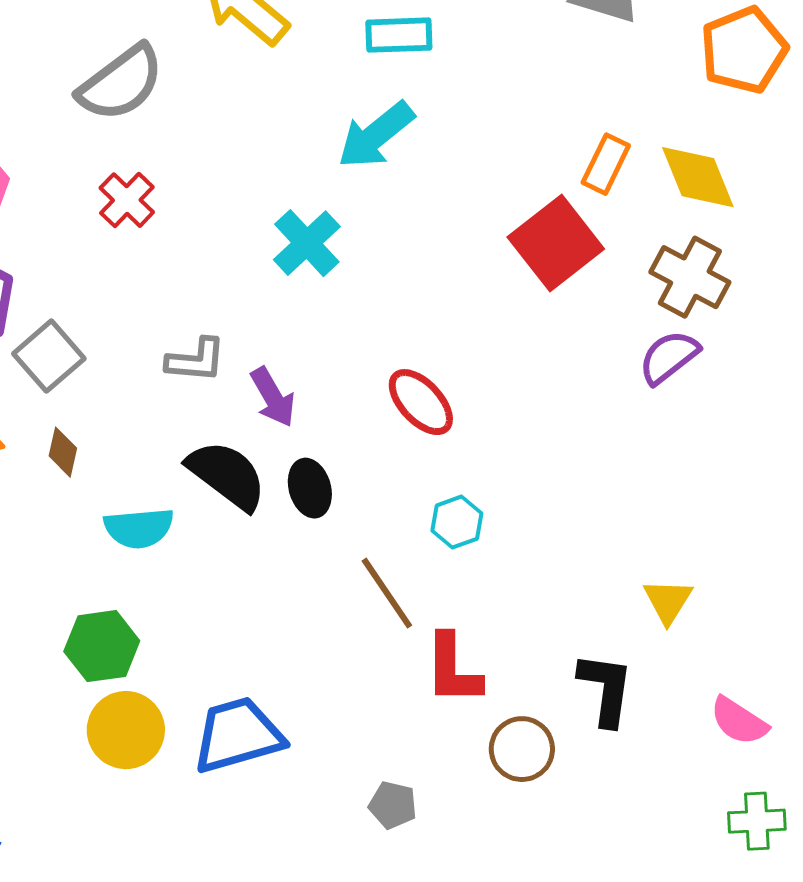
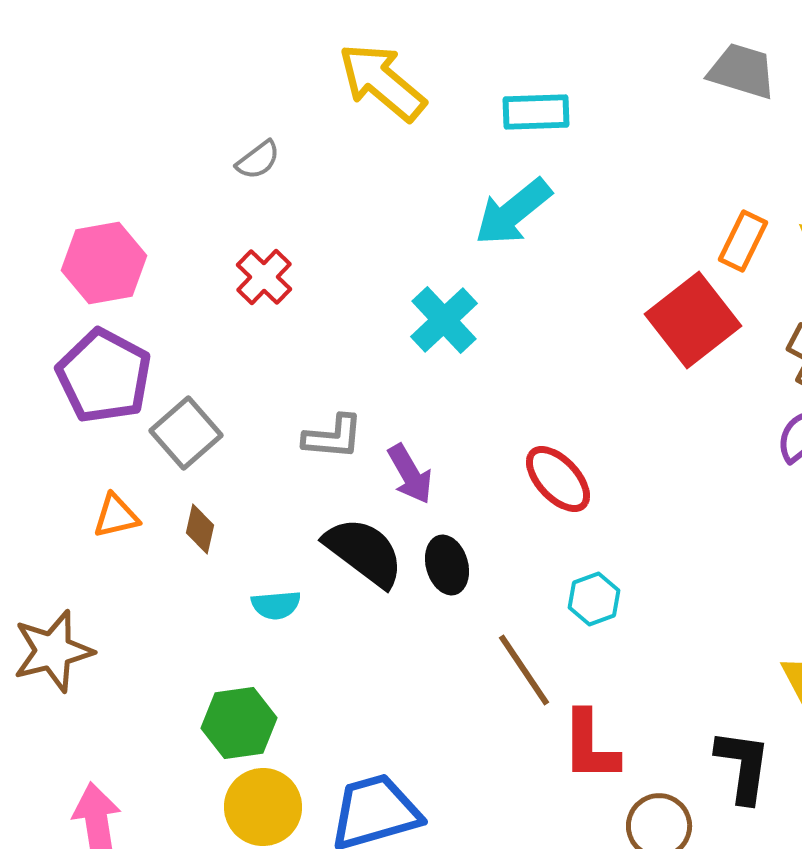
gray semicircle: (121, 83) -> (258, 160), size x0.5
cyan semicircle: (139, 528) -> (276, 605), size x0.7

